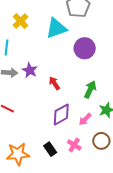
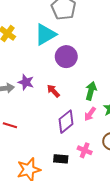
purple circle: (85, 48) -> (66, 57), moved
pink arrow: (85, 119) -> (90, 114), moved
black rectangle: (50, 149) -> (61, 159), turned -40

